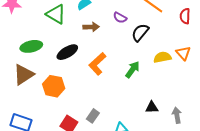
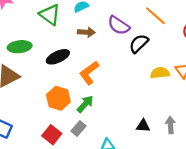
purple semicircle: (120, 18) -> (119, 25), size x1.5
green arrow: (132, 70) -> (85, 104), moved
orange hexagon: (54, 86) -> (58, 98), moved
gray arrow: (177, 115) -> (170, 125), moved

